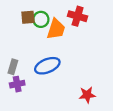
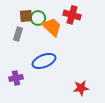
orange trapezoid: (56, 29) -> (52, 27), turned -65
gray rectangle: (13, 67) -> (18, 34), moved

